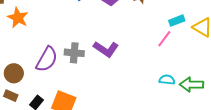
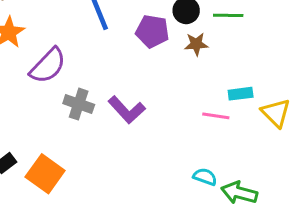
pink line: (164, 39) -> (216, 116), turned 48
purple semicircle: (47, 59) -> (48, 66), moved

